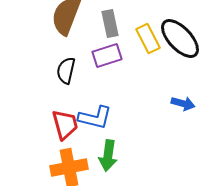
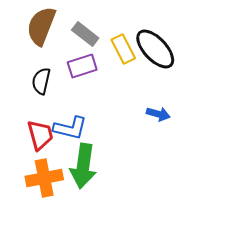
gray rectangle: (110, 24) -> (85, 34), turned -40
green arrow: (108, 156) -> (83, 166), size x1.4

